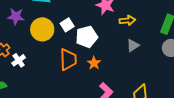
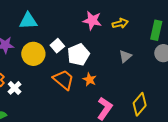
yellow arrow: (127, 20) -> (120, 23), moved
orange trapezoid: (68, 59) -> (63, 80), turned -40

